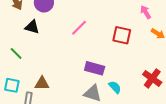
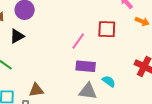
black triangle: (32, 27) -> (17, 36), turned -35
pink line: (79, 28) -> (78, 41), moved

